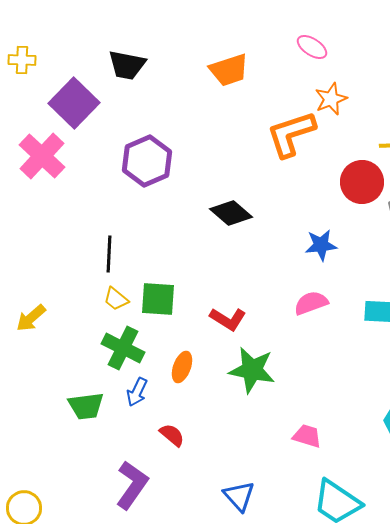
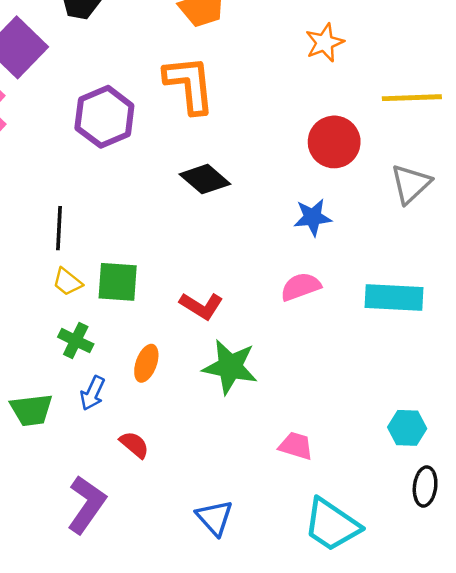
orange L-shape: (291, 134) -> (189, 85), moved, turned 102
red circle: (362, 182) -> (334, 142), moved
green cross: (123, 348) -> (76, 341), size x0.7

